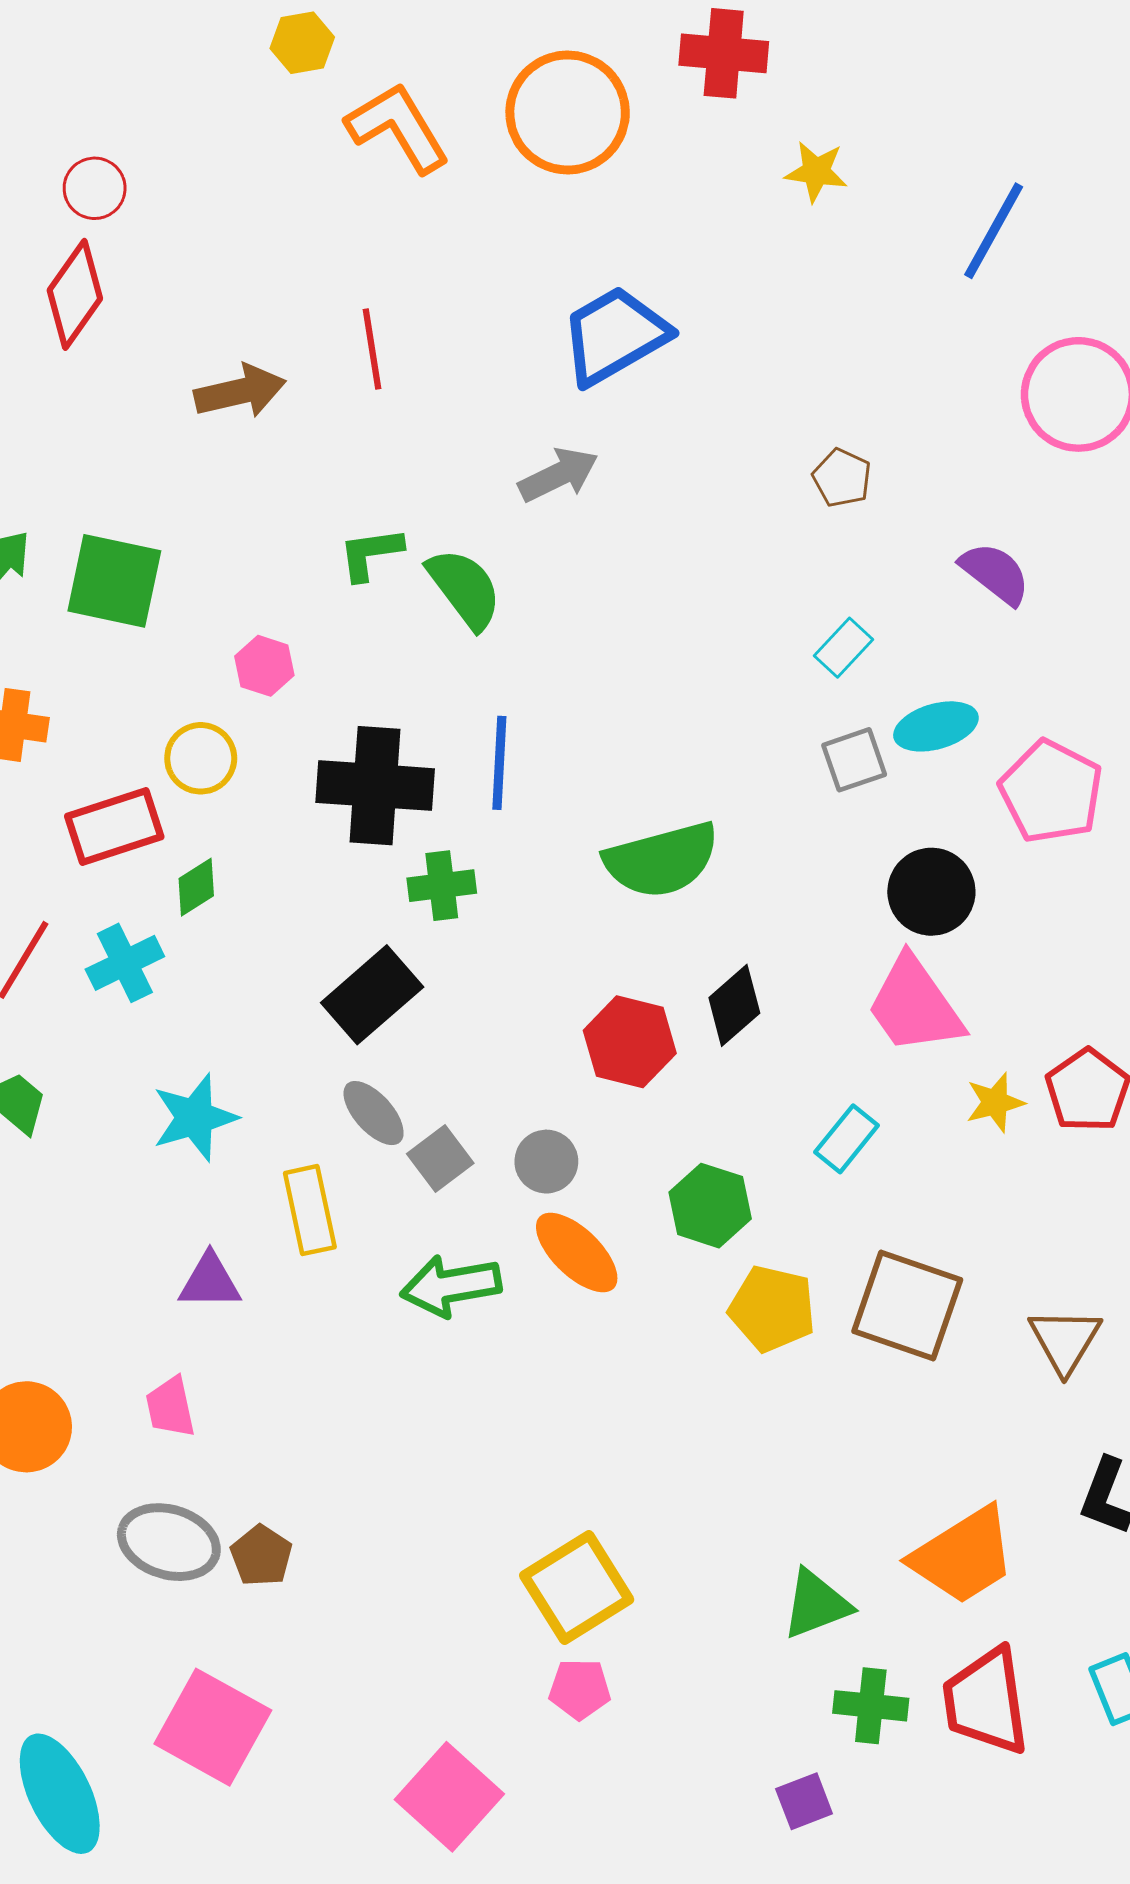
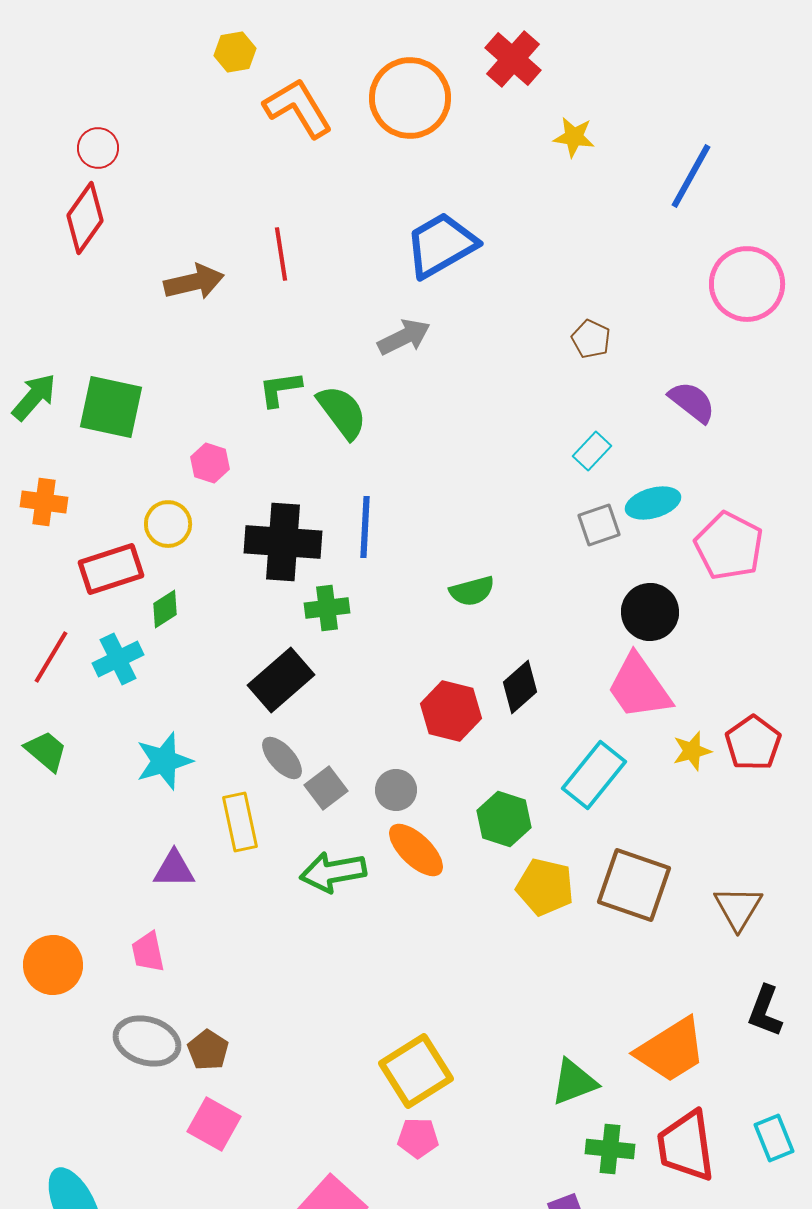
red cross: (724, 53) -> (513, 59), turned 36
green semicircle: (662, 860) -> (472, 591), size x0.6
cyan rectangle: (847, 1139) -> (594, 775), size x1.5
pink square: (213, 1727) -> (214, 1124), moved, size x0.7

